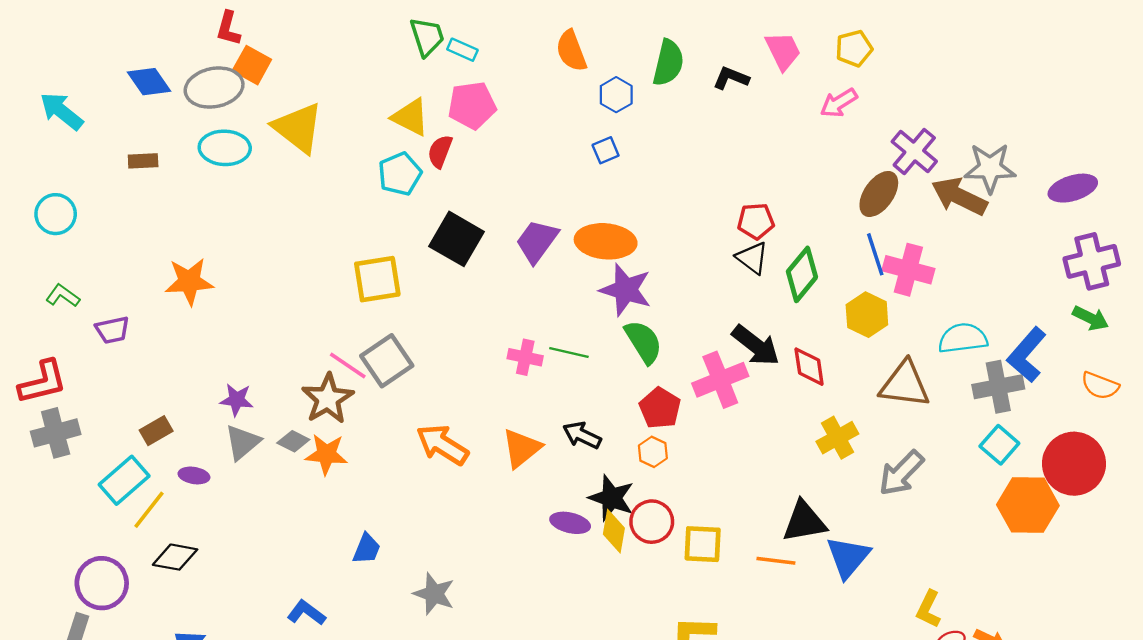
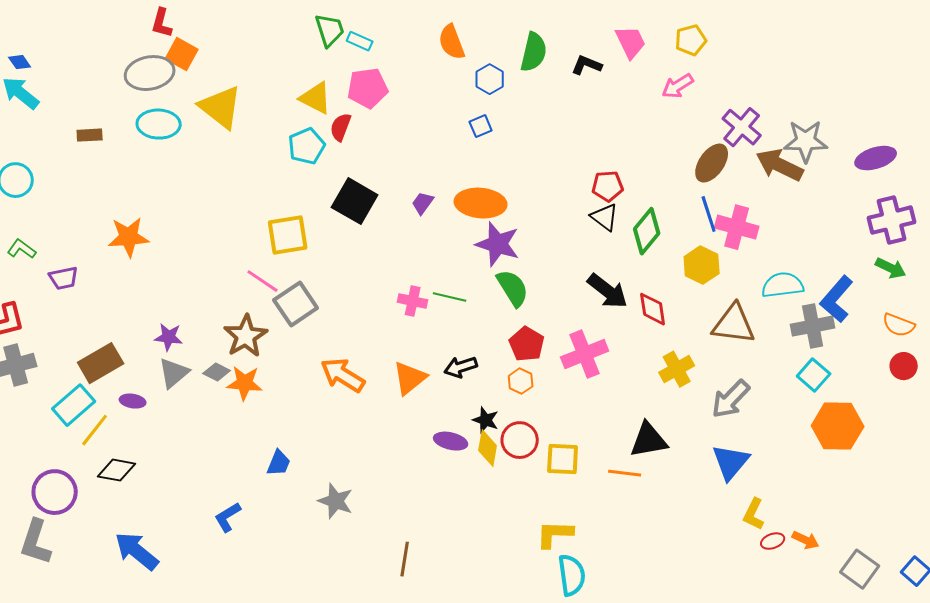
blue diamond: (149, 82) -> (20, 62), moved, size x0.6
purple trapezoid: (537, 241) -> (423, 203), size x0.6
pink line: (348, 365) -> (263, 281), moved
pink cross: (720, 380) -> (585, 354), moved
brown rectangle: (156, 431) -> (101, 363), size x1.6
black arrow: (582, 435) -> (461, 367), turned -44
red circle: (1074, 464) -> (904, 366), moved, size x0.5
black star: (612, 498) -> (486, 420), size x0.7
blue triangle: (848, 557) -> (731, 462), moved
blue L-shape: (306, 613) -> (228, 517), turned -68

